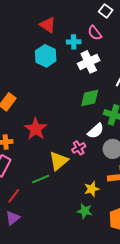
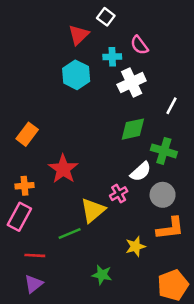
white square: (106, 11) -> (106, 17), moved
red triangle: (48, 25) -> (79, 35), turned 42
red line: (14, 196) -> (35, 255), turned 56
green star: (85, 211) -> (102, 275), moved

